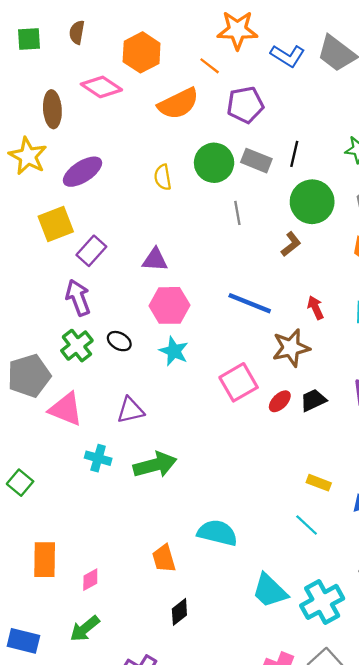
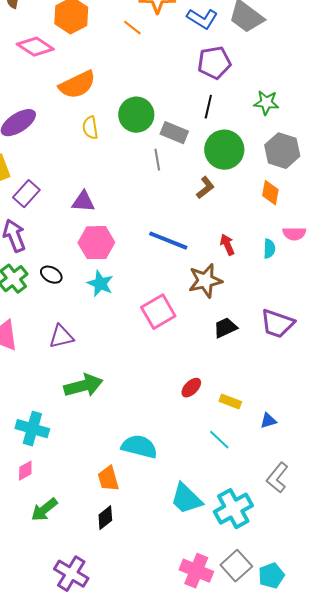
orange semicircle: (178, 104) -> (77, 85), moved
purple pentagon: (245, 105) -> (214, 63), moved
gray rectangle: (256, 161) -> (174, 133), moved
red ellipse: (280, 401) -> (191, 388), moved
cyan cross: (98, 458) -> (32, 429), moved, size x1.4
orange trapezoid: (164, 558) -> (108, 479), moved
pink diamond: (90, 580) -> (25, 471), moved
green arrow: (85, 629) -> (44, 510), moved

